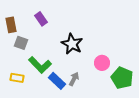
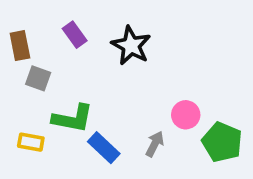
black star: (72, 44) -> (131, 46), moved
green L-shape: (40, 65) -> (73, 118), turned -35
gray arrow: (74, 79) -> (155, 144), moved

